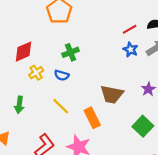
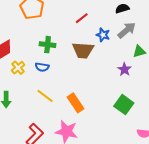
red line: (130, 29) -> (82, 18), moved
green cross: (71, 52) -> (48, 45), turned 35
brown trapezoid: (112, 94) -> (83, 50), moved

